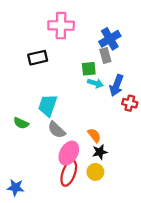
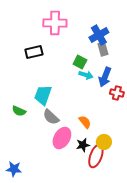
gray rectangle: (105, 55) -> (103, 49), moved
green square: (89, 69) -> (80, 62), turned 32
black star: (100, 152) -> (83, 145), moved
yellow circle: (95, 172) -> (104, 142), moved
red ellipse: (69, 173) -> (96, 156), moved

